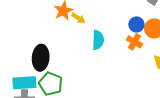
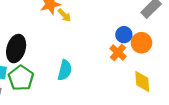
cyan semicircle: (98, 40) -> (65, 70), moved

